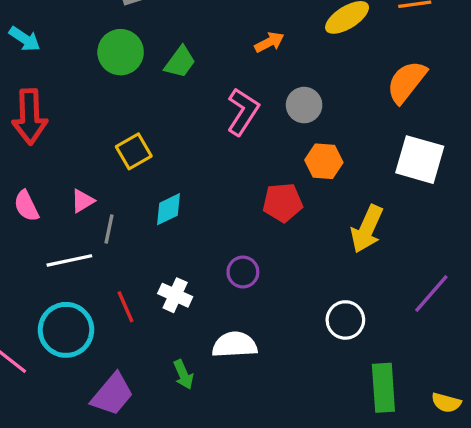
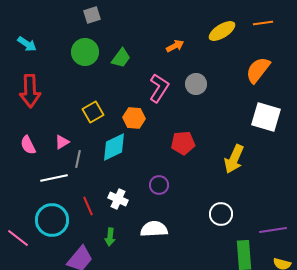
orange hexagon: (324, 161) -> (134, 118), moved
cyan diamond: (168, 209) -> (114, 147), size x1.4
purple line: (431, 294) -> (273, 230), moved, turned 40
green arrow: (183, 375) -> (110, 237), moved, turned 30

